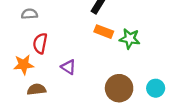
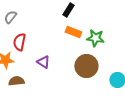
gray semicircle: (29, 14) -> (10, 17), turned -48
brown circle: (119, 88) -> (86, 66), moved

